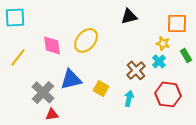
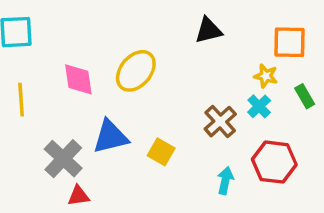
yellow line: (18, 57) -> (21, 100), turned -42
cyan arrow: (129, 98) -> (225, 181), moved

